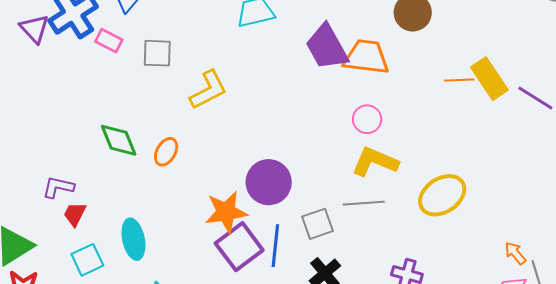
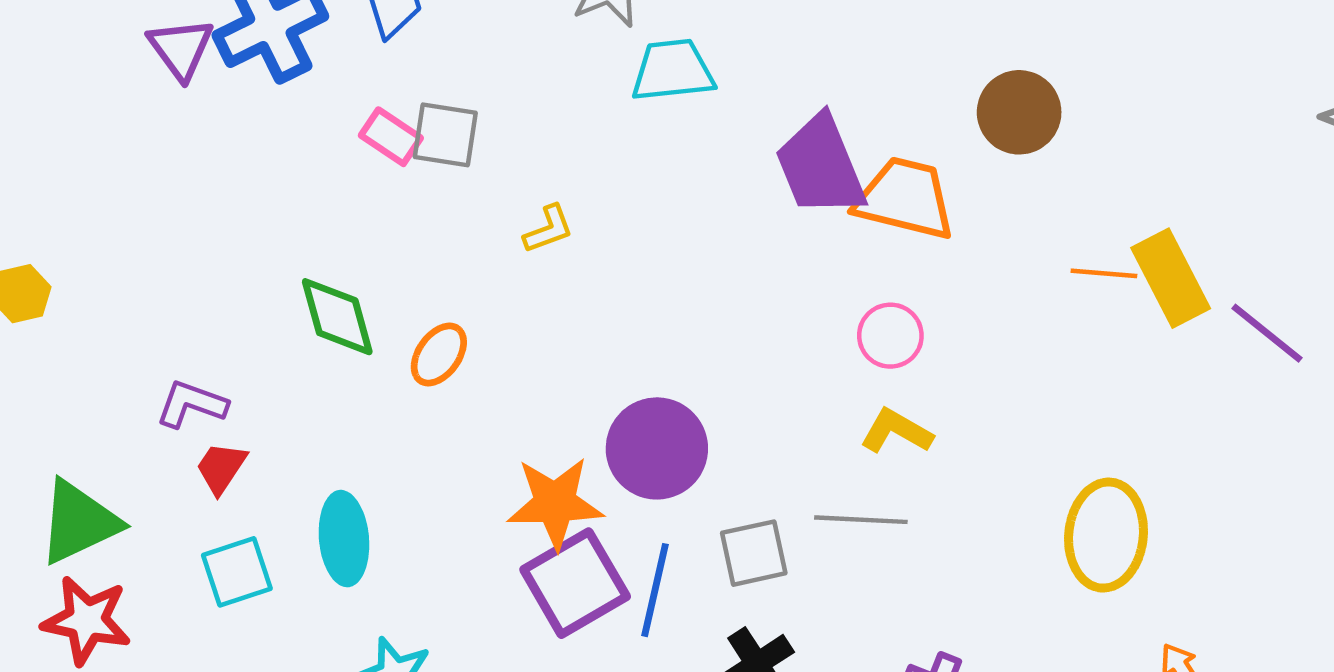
pink rectangle: (109, 41) -> (391, 137), moved
yellow L-shape: (208, 90) -> (548, 229), size x0.6
yellow L-shape: (375, 162) -> (896, 431), size x0.7
yellow ellipse: (442, 195) -> (1106, 535), moved, turned -57

